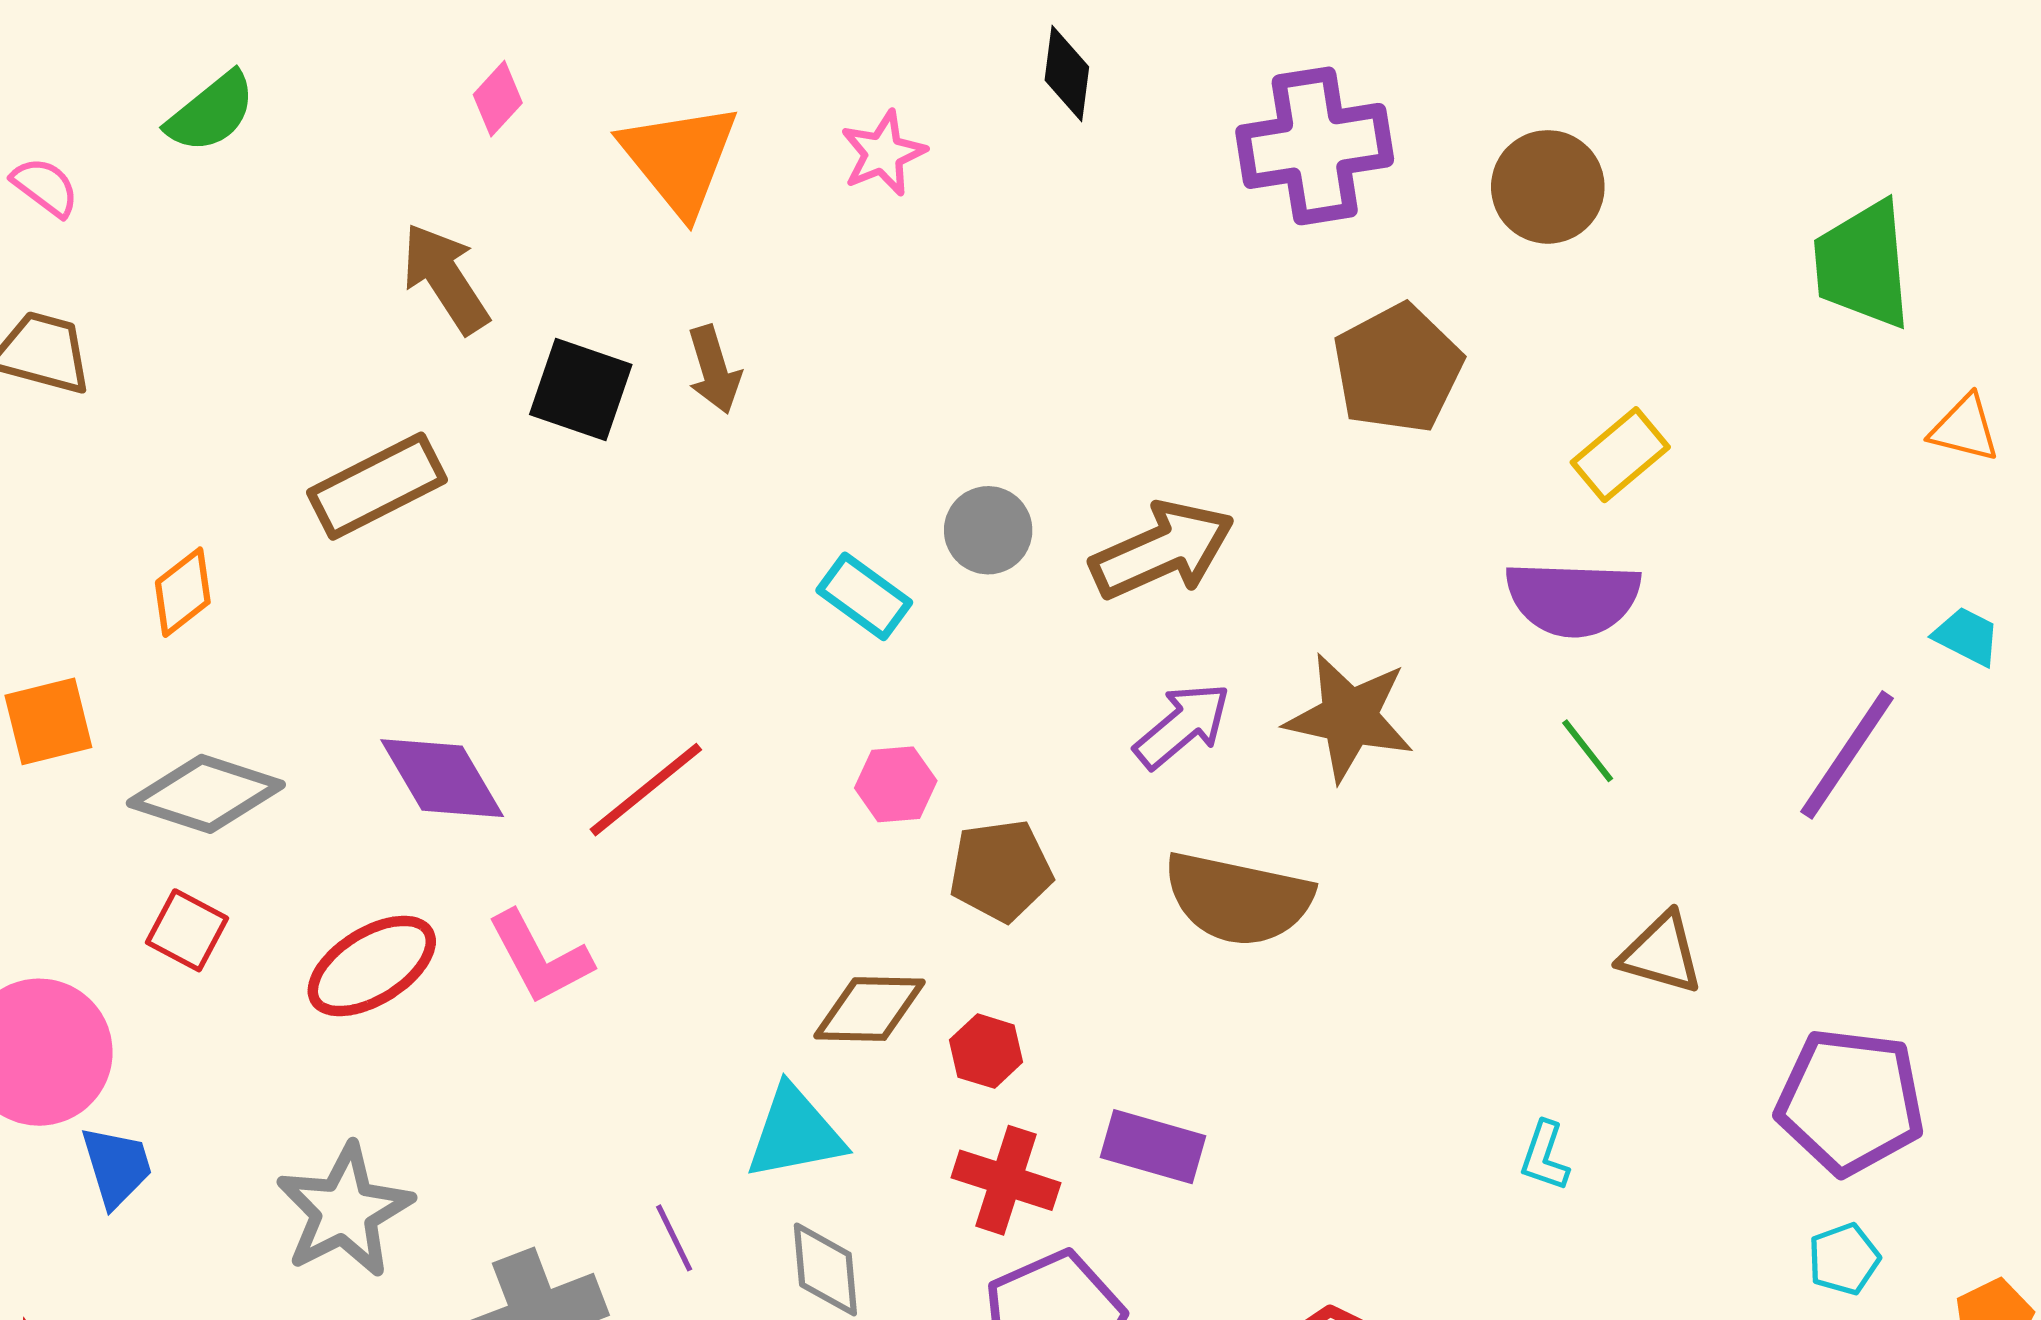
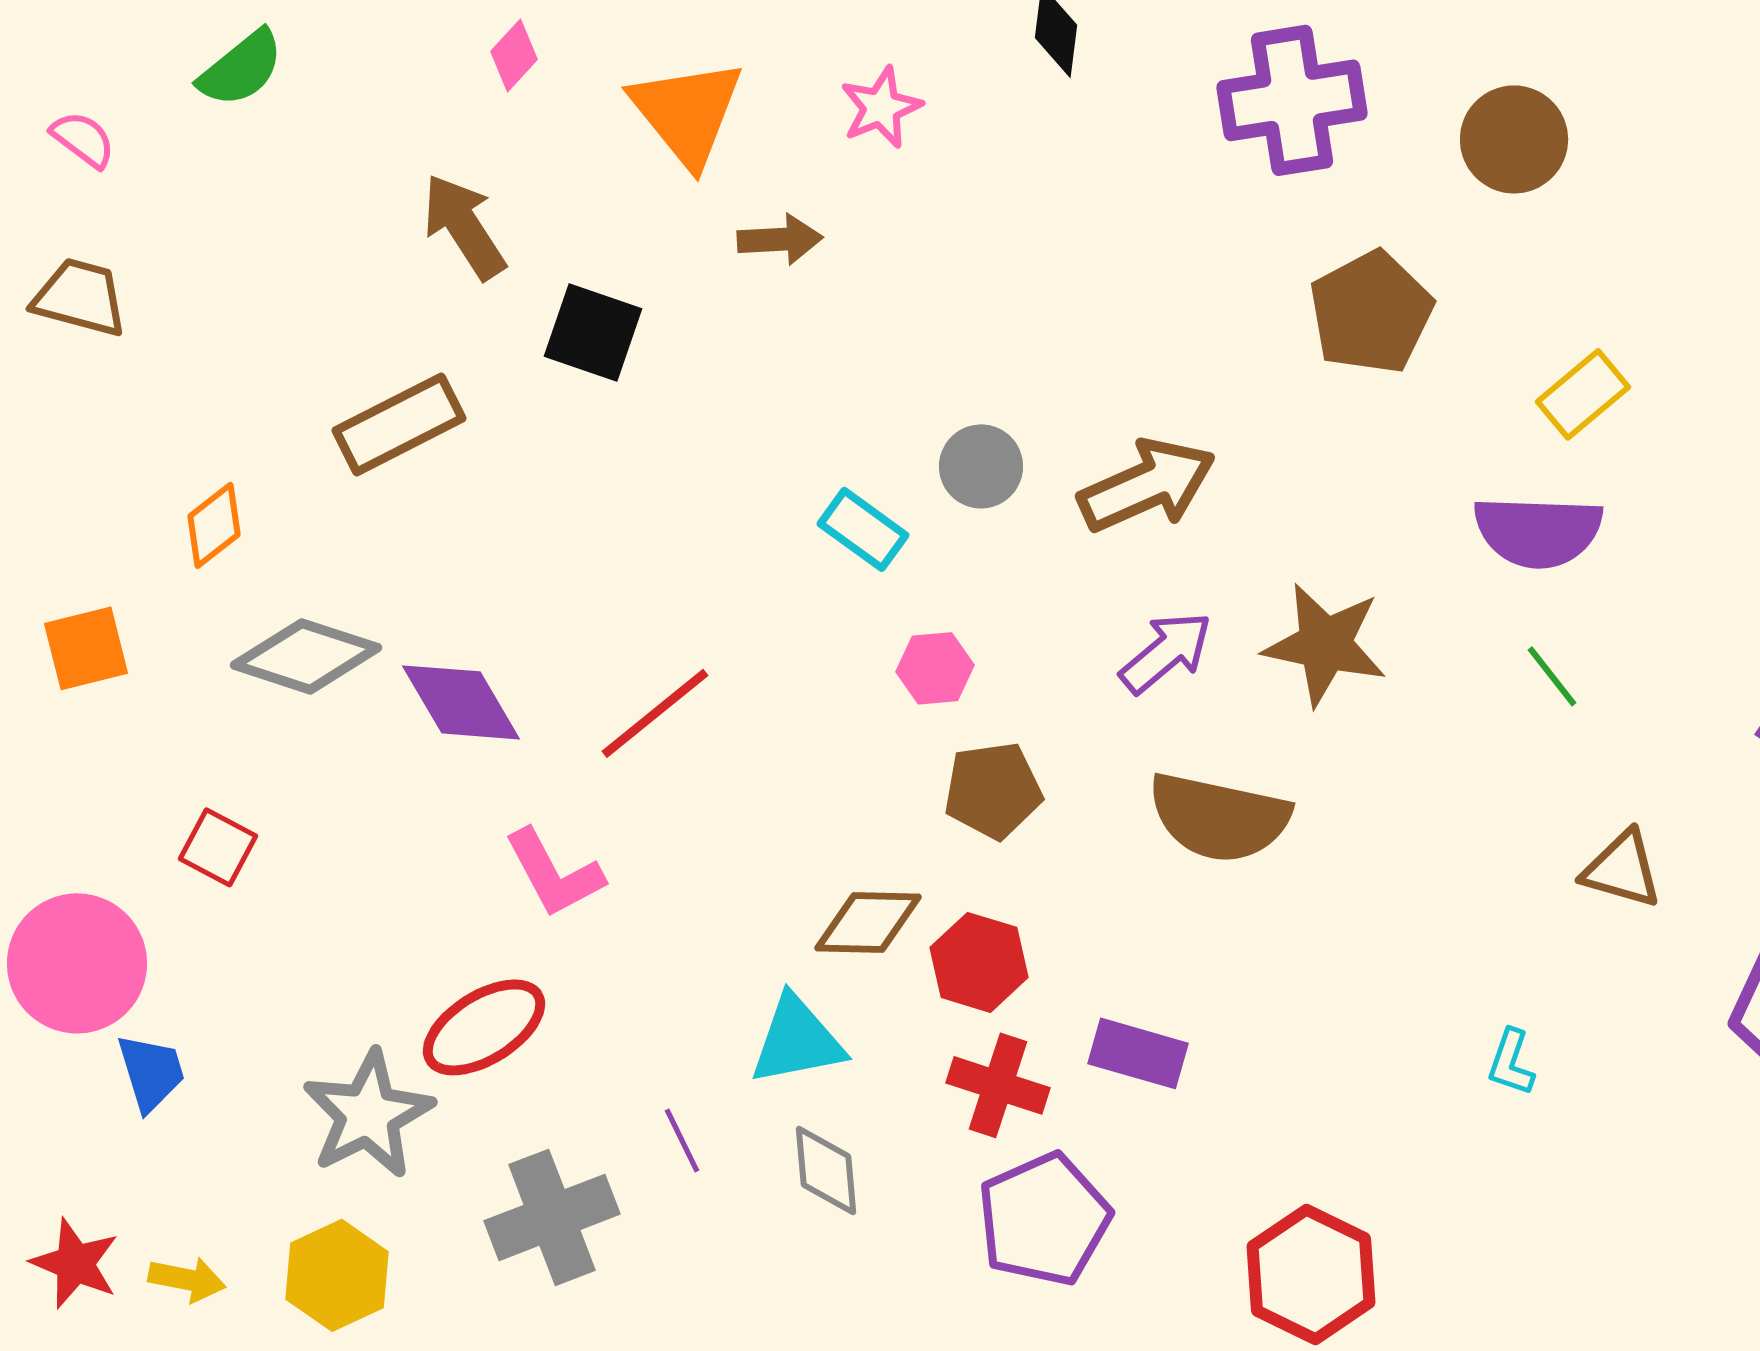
brown arrow: (714, 370) -> (780, 239), moved, turned -76
pink hexagon: (896, 784) -> (935, 668), moved
gray diamond: (206, 794) -> (306, 656), moved
red ellipse: (372, 966) -> (484, 1027), moved
red hexagon: (986, 1051) -> (979, 962), size x1.4

